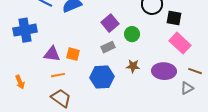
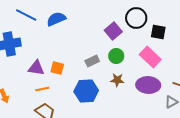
purple square: (110, 23) -> (113, 31), moved
green circle: (132, 34) -> (116, 56), moved
pink rectangle: (180, 43) -> (150, 57), moved

